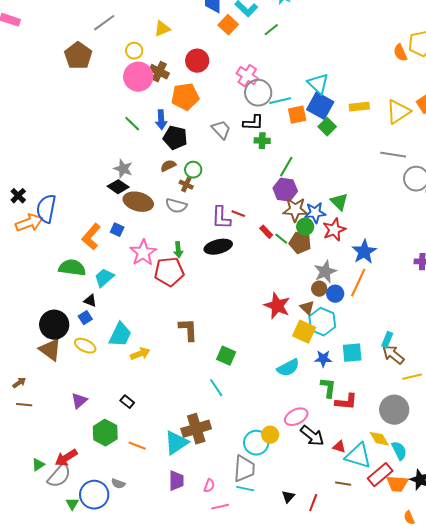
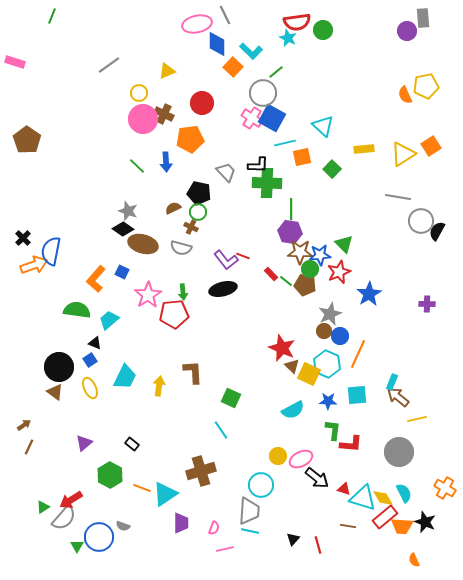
brown pentagon: (78, 56) -> (27, 140), moved
gray circle: (258, 93) -> (263, 93), moved
blue square: (320, 106) -> (272, 118), moved
black pentagon: (175, 138) -> (199, 193), moved
green cross: (262, 141) -> (267, 183), size x1.8
green line: (286, 167) -> (291, 209), turned -30
purple L-shape: (221, 218) -> (226, 260), turned -40
orange line: (358, 283) -> (358, 354), moved
brown triangle: (307, 308) -> (292, 366), moved
yellow ellipse: (85, 346) -> (90, 388), turned 40
brown triangle: (50, 350) -> (55, 392), size x0.7
yellow arrow: (140, 354) -> (159, 386), moved, turned -60
brown line: (24, 405) -> (29, 447), turned -70
yellow circle: (270, 435) -> (278, 456), moved
yellow diamond: (379, 439) -> (383, 498), moved
cyan triangle: (176, 443) -> (165, 494), moved
red line: (313, 503) -> (318, 545), turned -36

